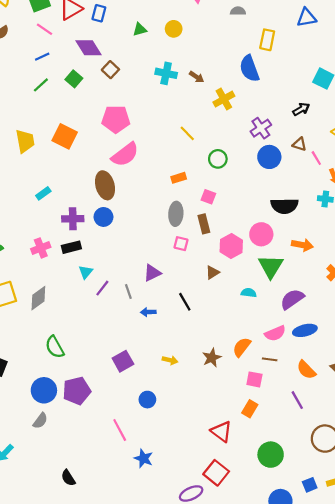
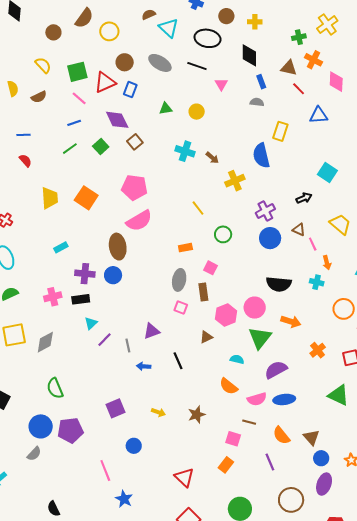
orange semicircle: (242, 347) -> (229, 386), moved, turned -96
red triangle: (221, 431) -> (184, 477), moved

